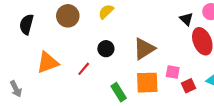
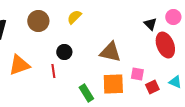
black circle: (106, 49) -> (64, 52), moved
brown triangle: (144, 49) -> (110, 52), turned 45
red line: (84, 69) -> (53, 71), turned -48

